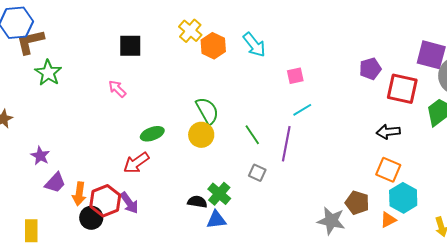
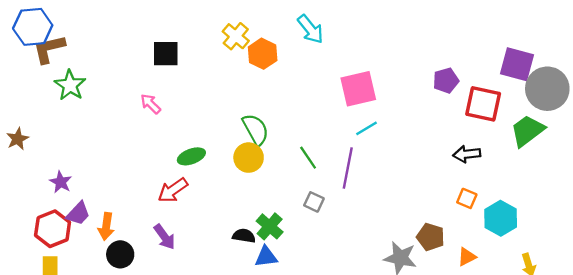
cyan arrow: (254, 45) -> (310, 29), moved
pink square: (295, 76) -> (358, 89), size x1.8
orange square: (388, 170) -> (467, 198), size x0.7
cyan hexagon: (403, 198) -> (501, 218), moved
red hexagon: (105, 201) -> (53, 229), moved

